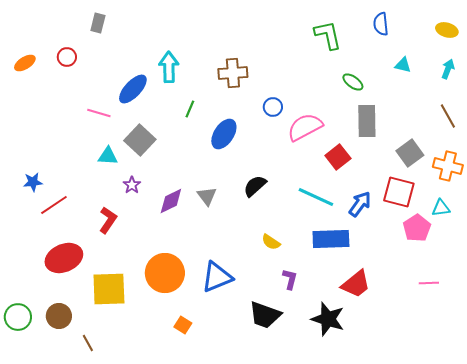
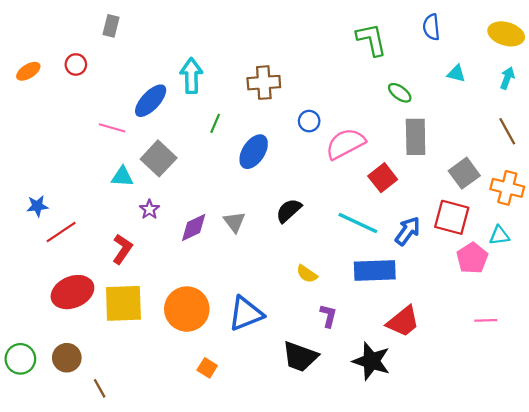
yellow ellipse: (447, 30) -> (506, 34), size x1.4
yellow square: (109, 289) -> (123, 303), moved

